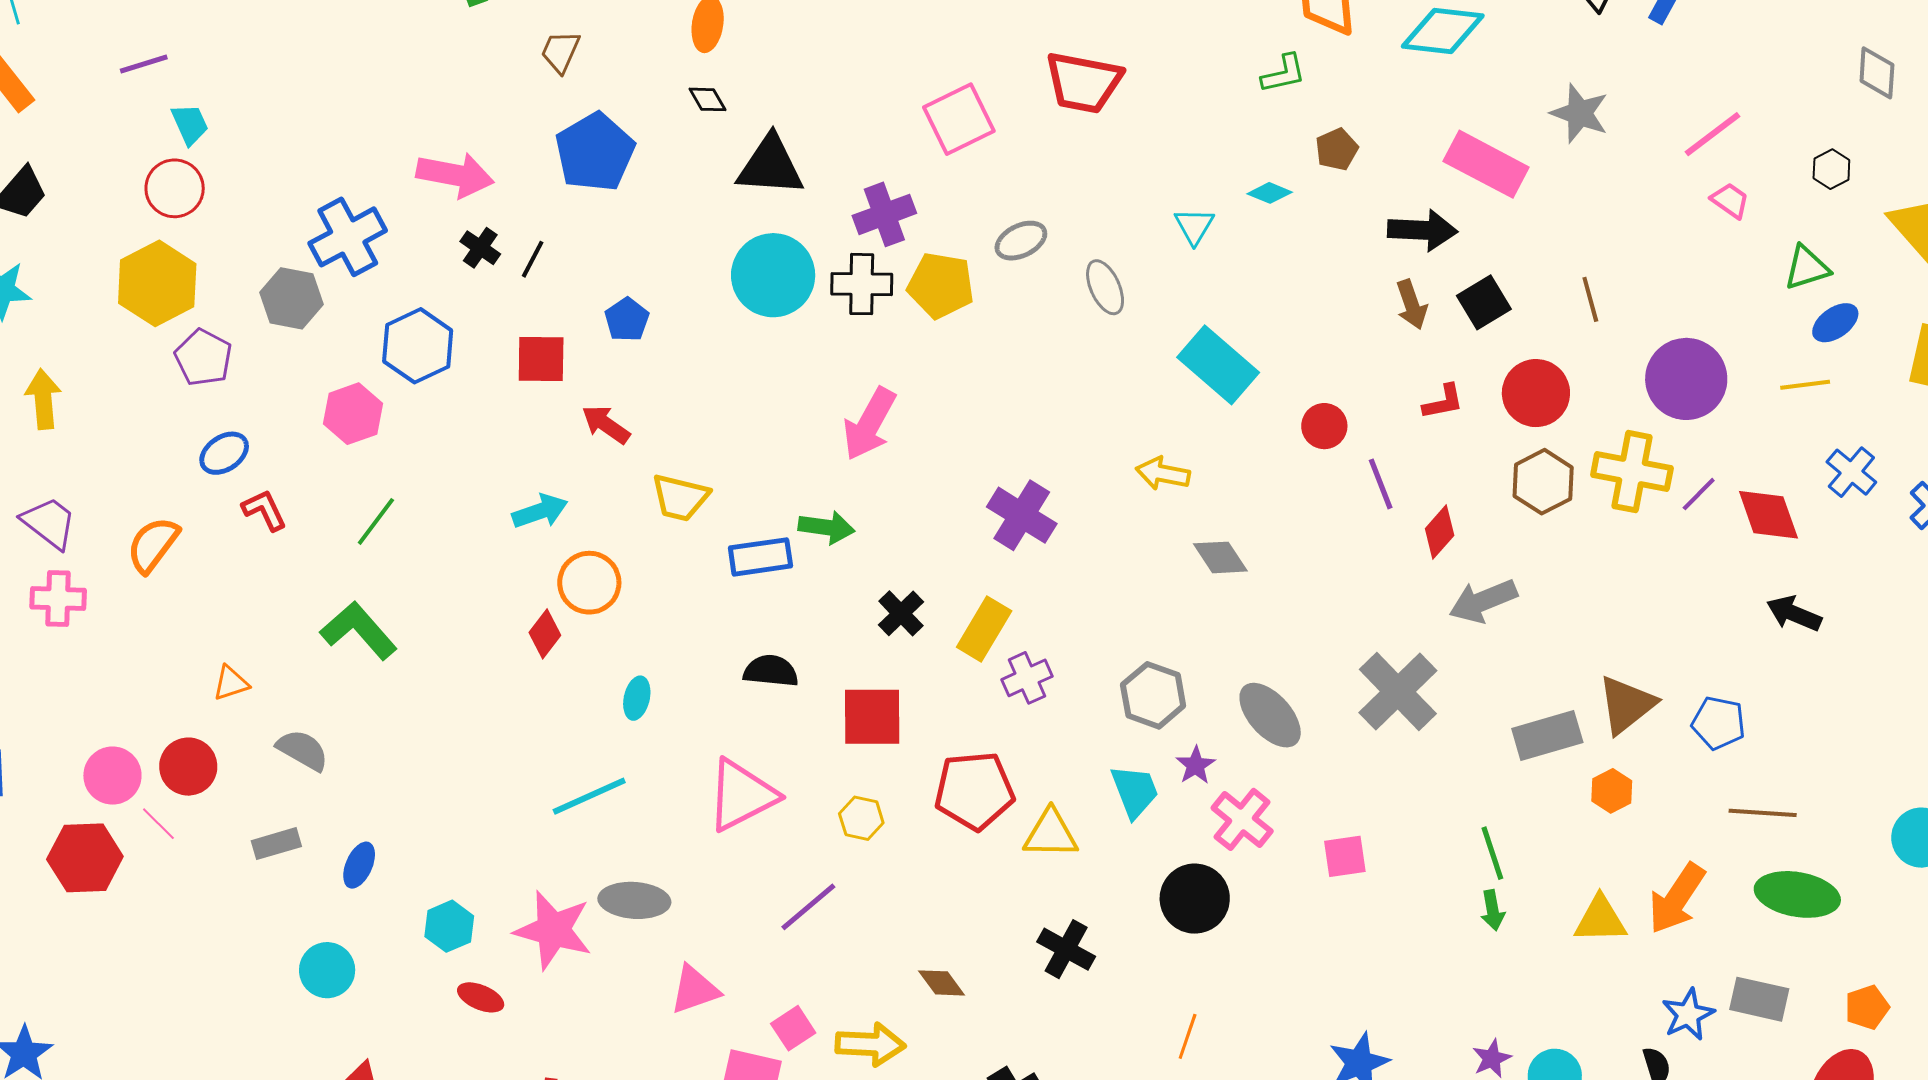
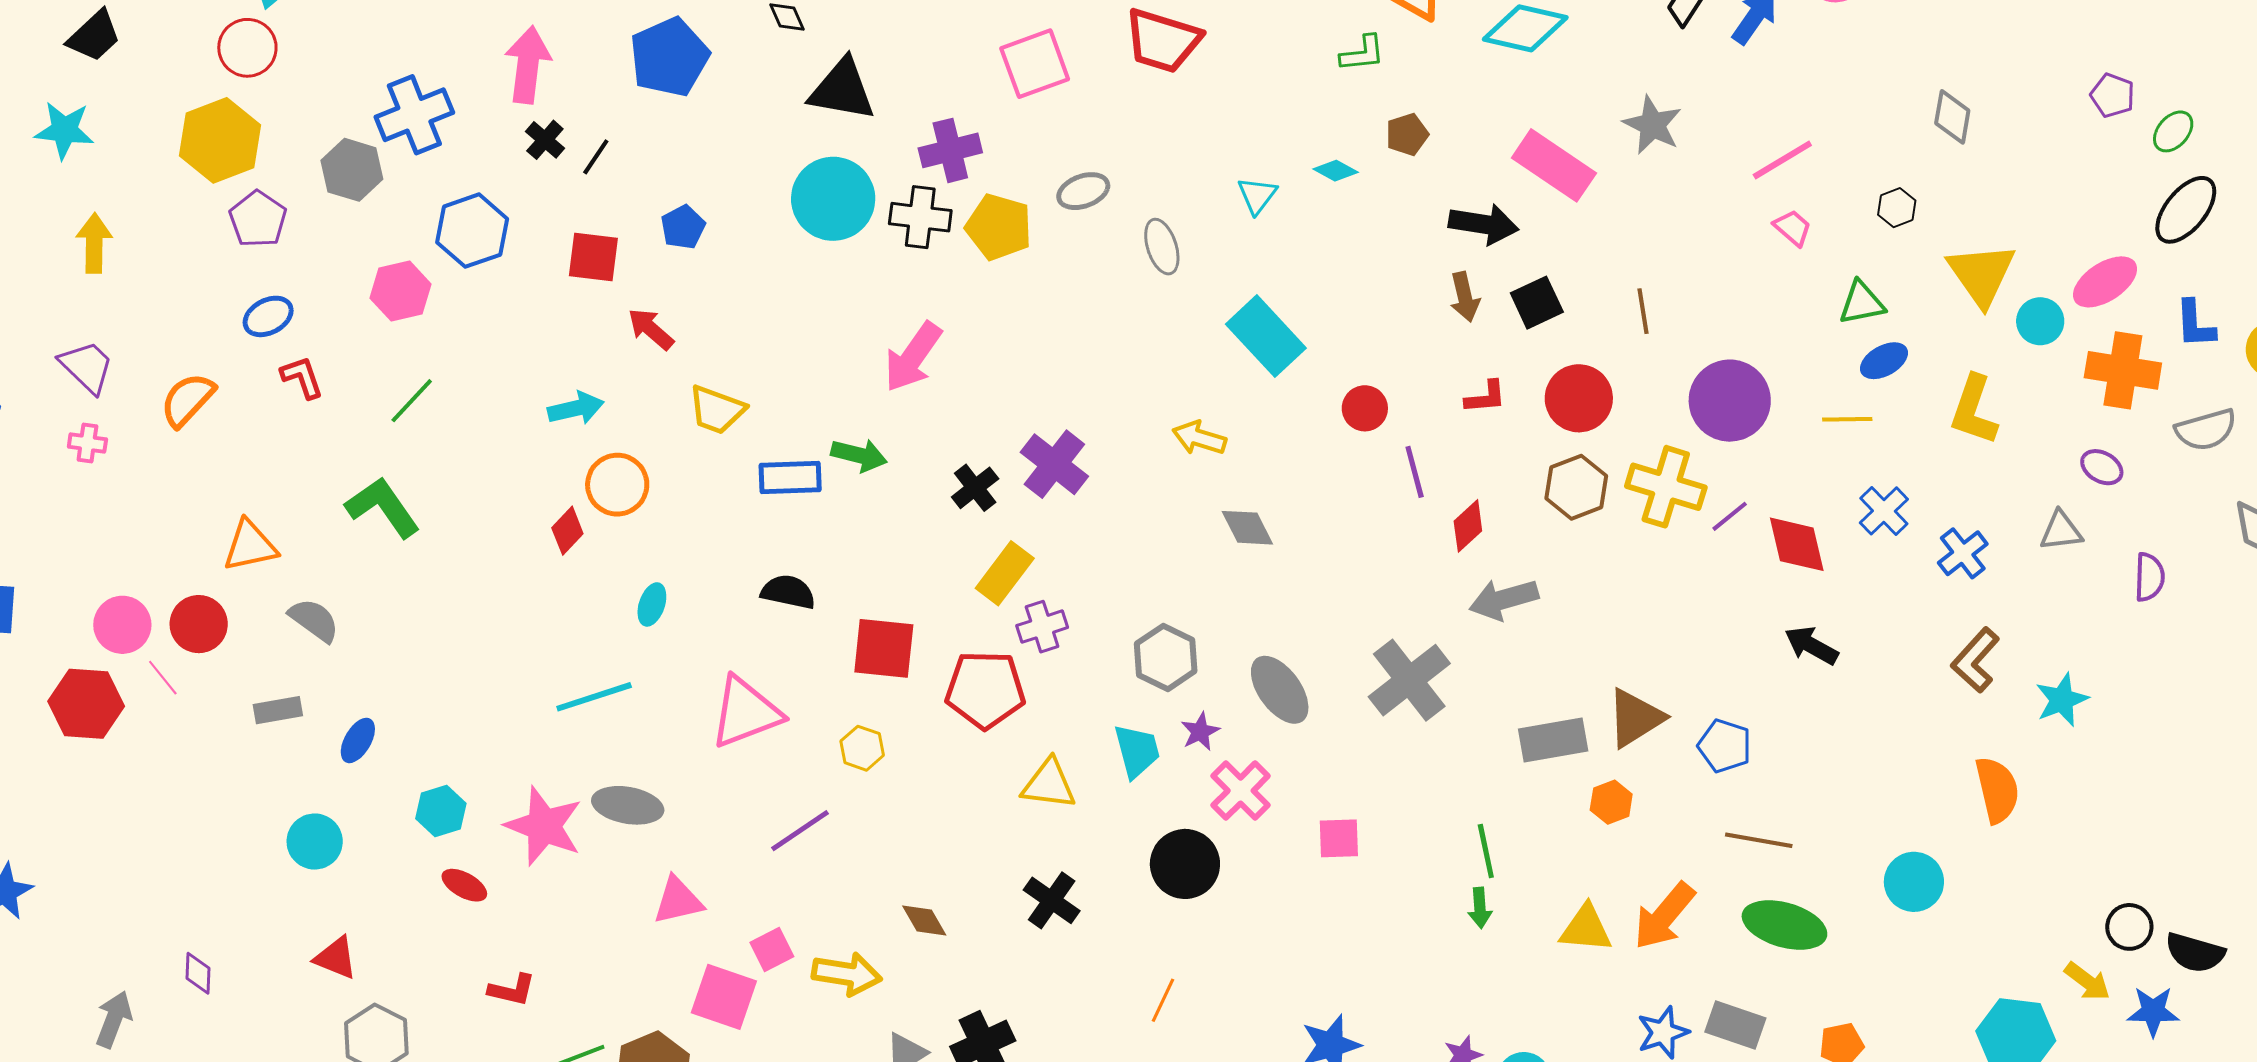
pink arrow: (455, 175) -> (528, 65), turned -100
pink cross: (58, 599) -> (87, 443), size x0.7
black cross: (901, 613) -> (975, 488), moved
orange triangle: (231, 683) -> (250, 546), size x1.5
red pentagon: (974, 791) -> (985, 690), moved

